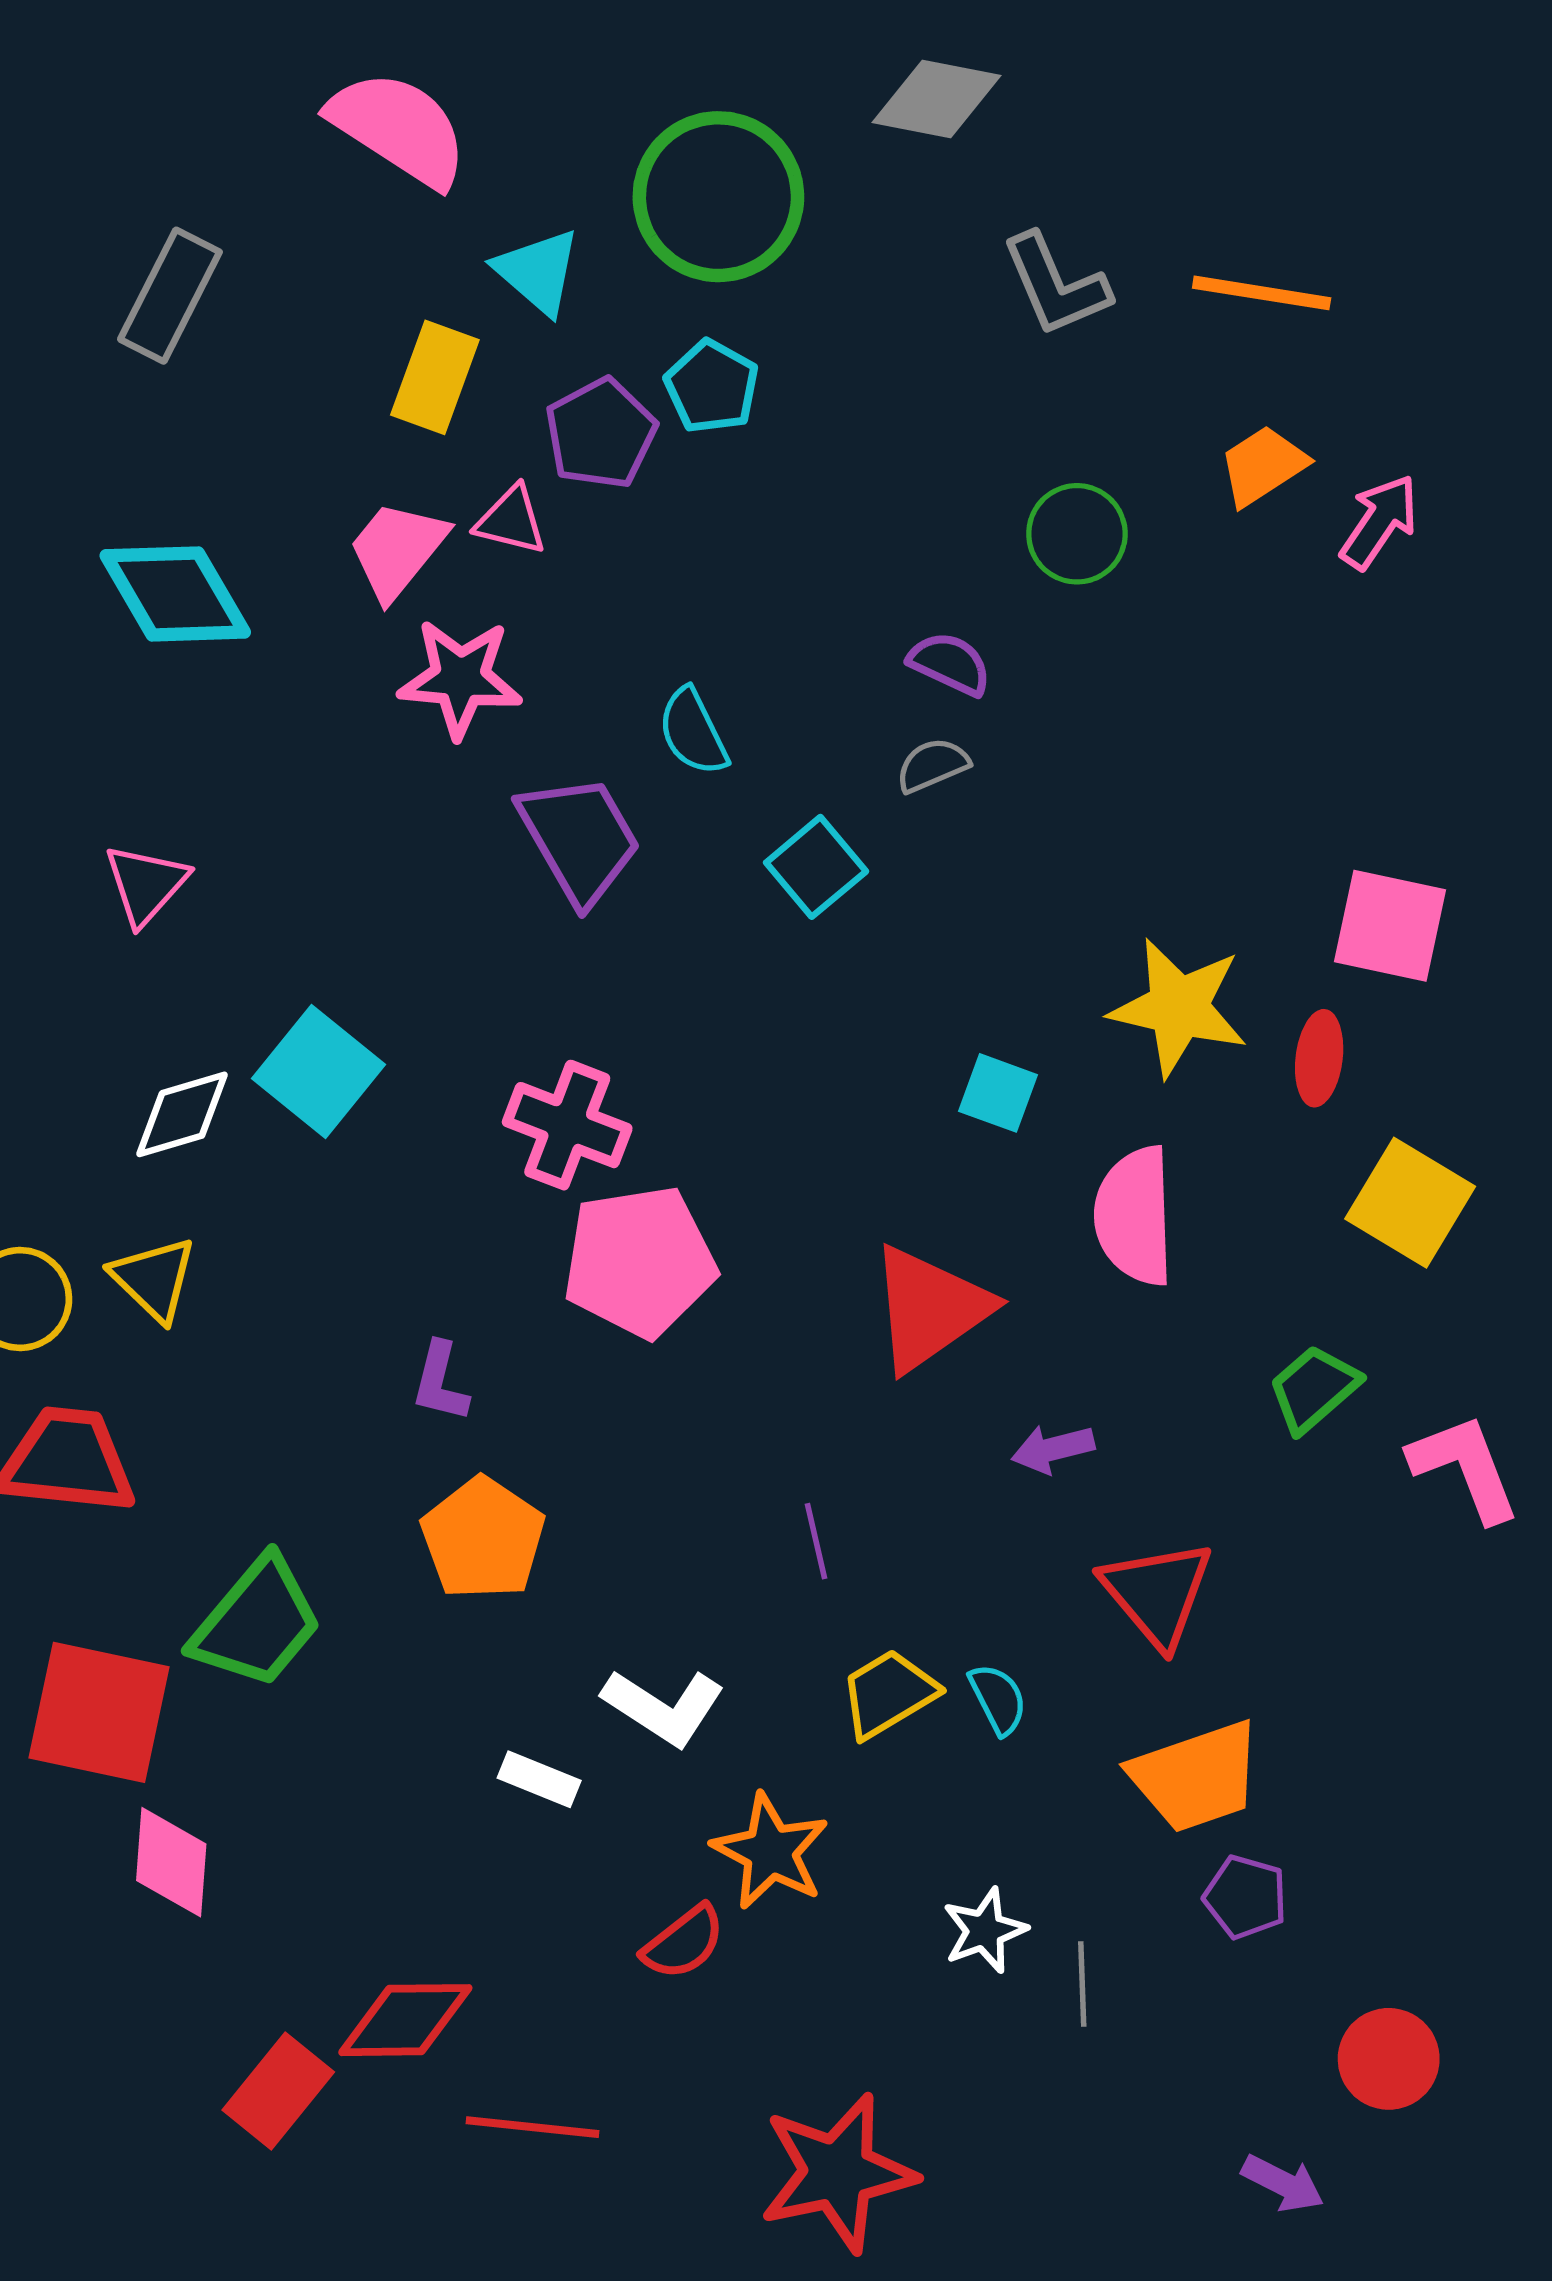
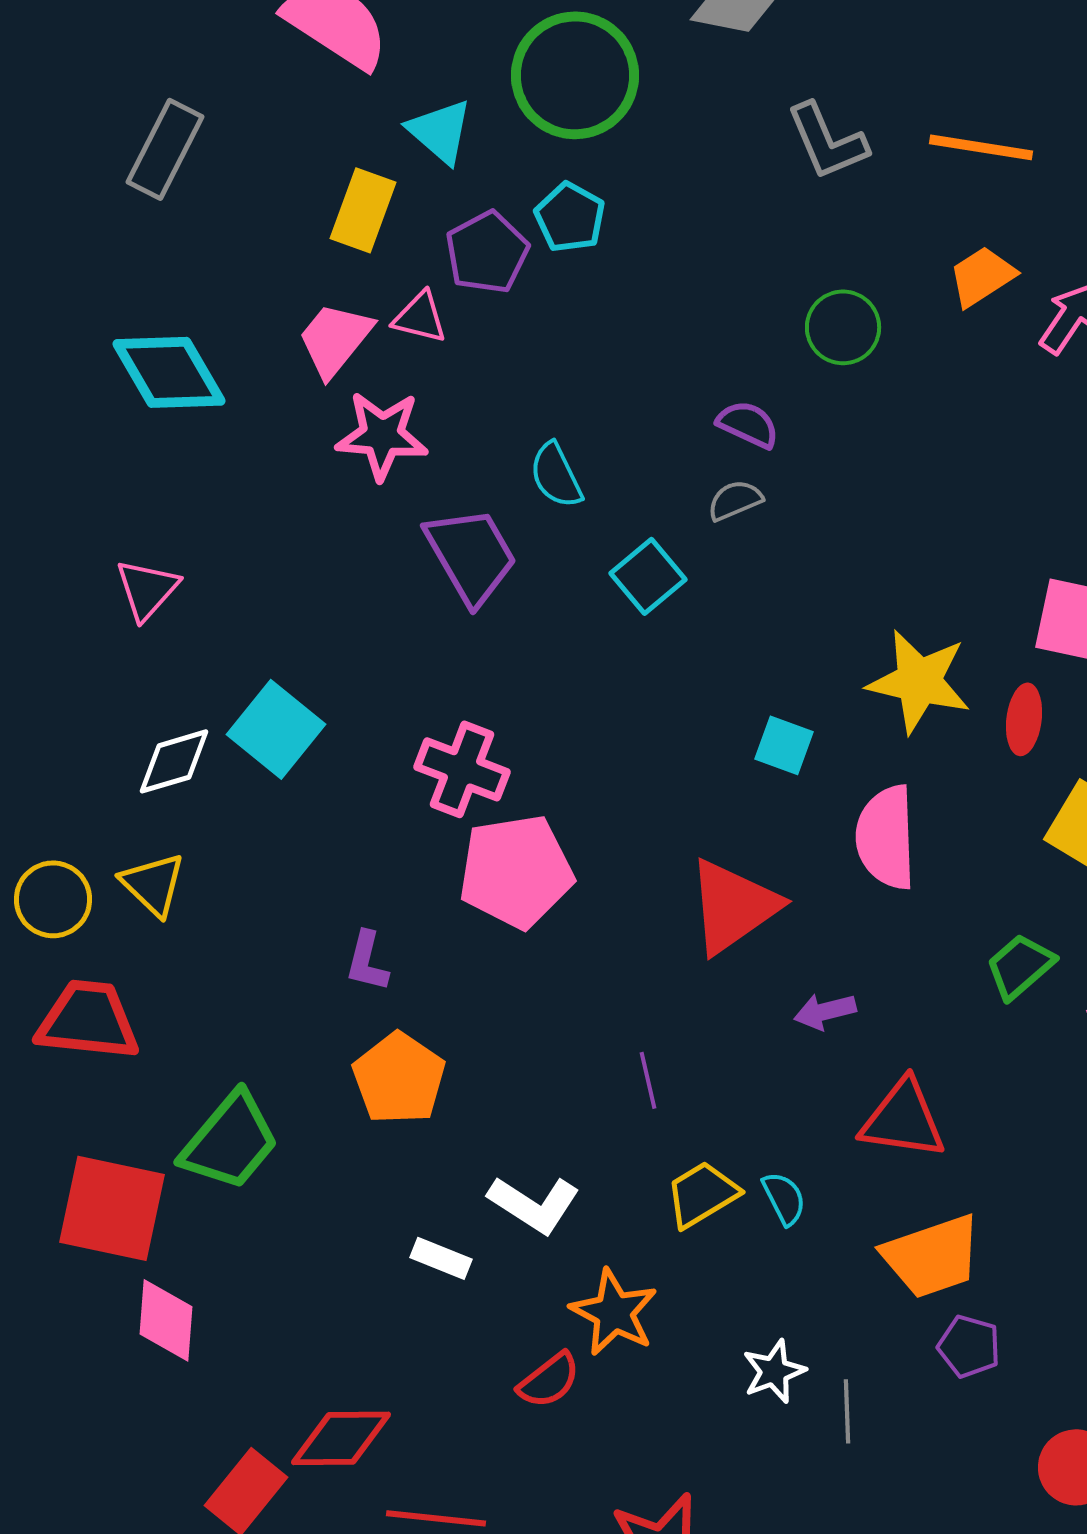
red triangle: (1157, 1593) -> (903, 1119), turned -42

